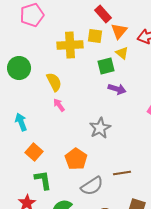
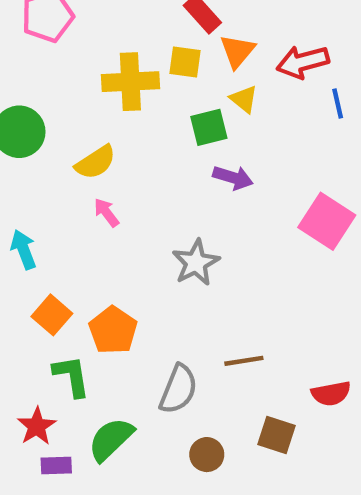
yellow semicircle: (54, 82) -> (96, 162), turned 84
orange pentagon: (76, 159) -> (113, 330), moved
gray semicircle: (92, 186) -> (178, 389), turned -35

